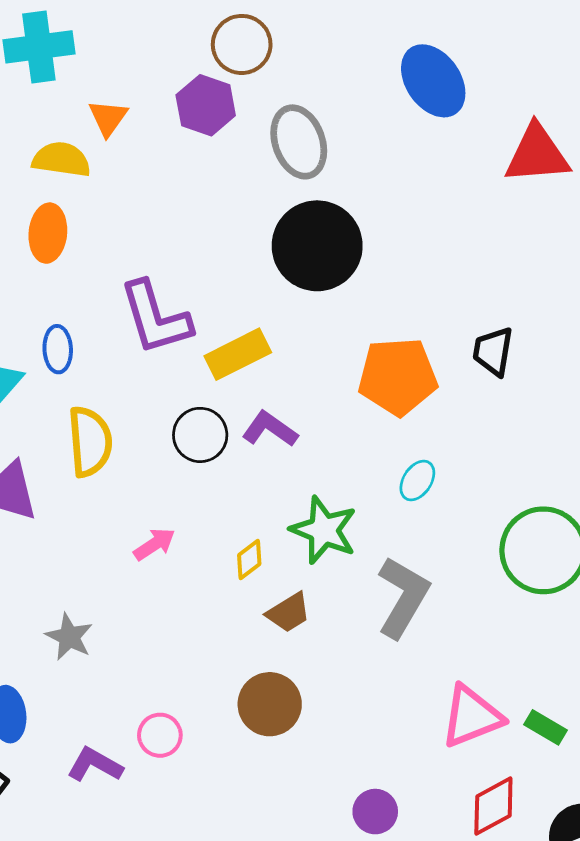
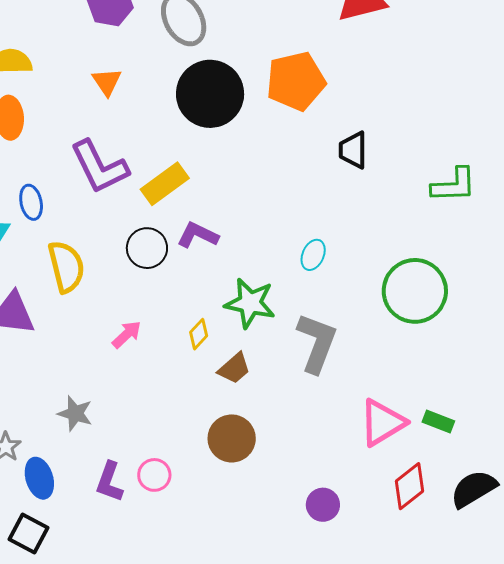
orange triangle: (108, 118) -> (107, 82), moved
orange pentagon: (398, 376) -> (296, 81), moved
purple L-shape: (95, 765) -> (109, 482), moved, turned -90

